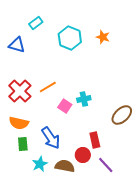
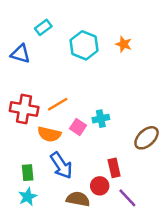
red cross: (20, 91) -> (24, 109), turned -35
orange semicircle: (19, 123) -> (49, 134), moved
cyan star: (40, 164) -> (28, 197), moved

